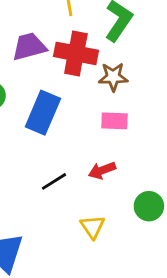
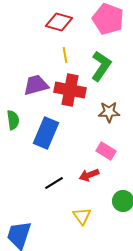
brown star: (113, 77) -> (109, 112), moved
pink rectangle: (115, 121) -> (106, 151), moved, turned 30

